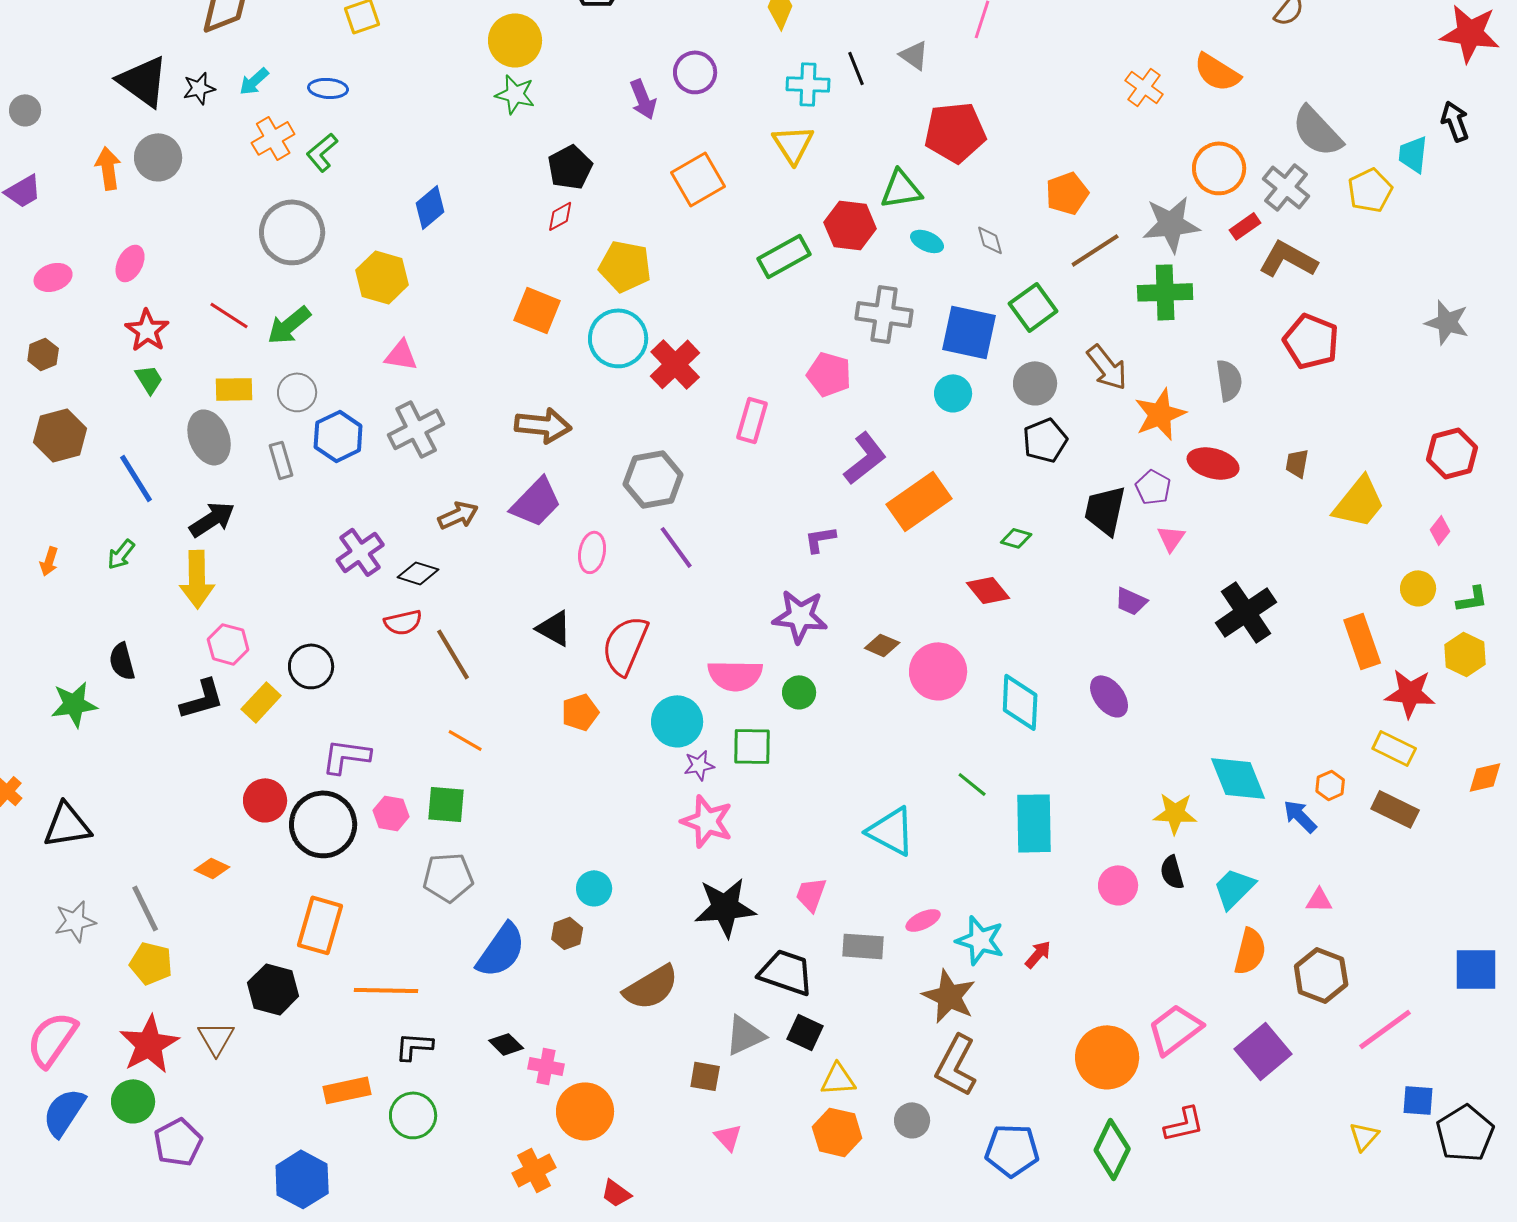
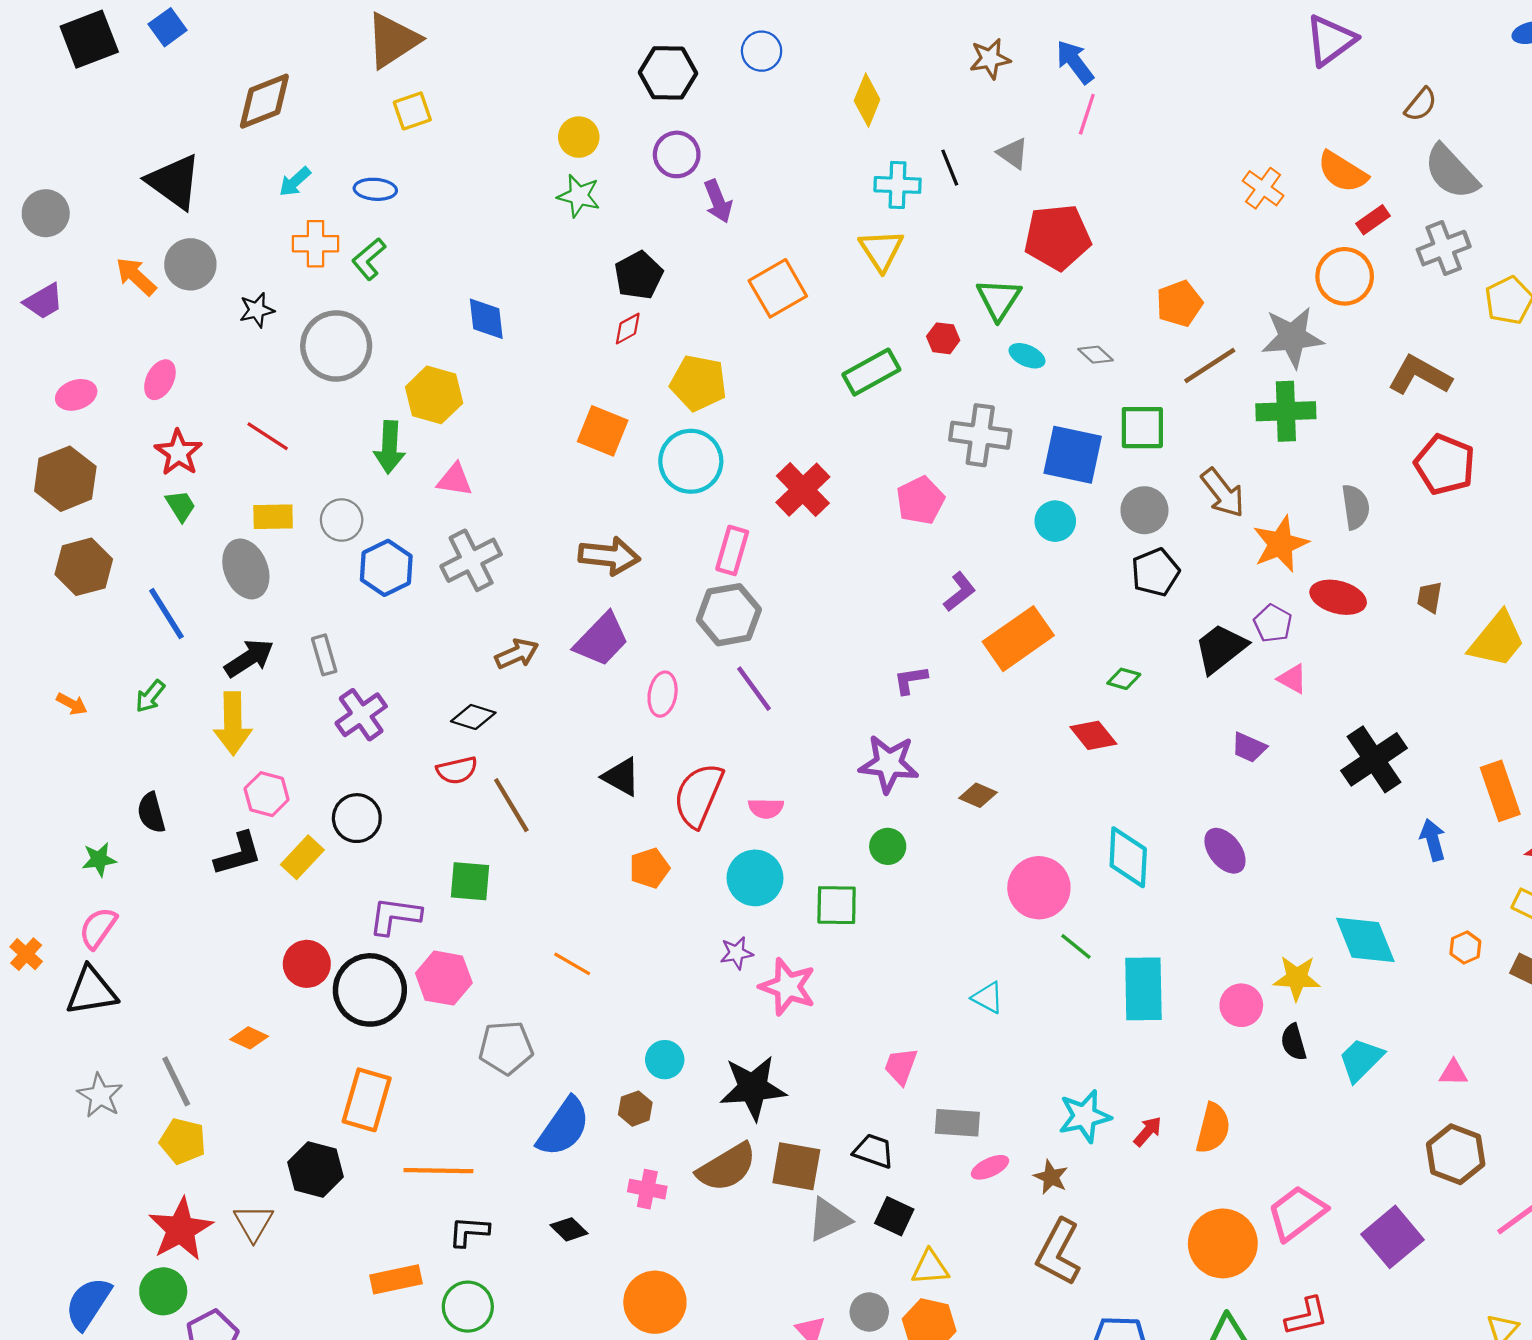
yellow circle: (515, 40) -> (579, 137), size x0.7
purple circle: (695, 72) -> (677, 154), moved
black star: (199, 88) -> (257, 310), moved
gray circle: (25, 110) -> (46, 213), size x1.4
gray semicircle: (1317, 131) -> (1451, 172), moved
orange cross: (273, 138) -> (315, 244), turned 30
orange arrow: (108, 168) -> (136, 276), turned -39
gray cross: (1286, 187) -> (1444, 248), moved, turned 30
green triangle: (901, 189) -> (999, 299), turned -48
blue diamond: (430, 207) -> (486, 319), turned -57
red hexagon: (850, 225) -> (943, 338), size x0.6
red rectangle: (1245, 226) -> (1373, 220), moved
gray diamond: (990, 240) -> (1096, 355), turned -32
green square: (1033, 307) -> (1142, 428), turned 36
green arrow: (289, 325) -> (389, 447), moved, turned -48
brown hexagon: (43, 354) -> (65, 479), size x1.8
red cross: (675, 364) -> (803, 490), moved
pink pentagon: (829, 374) -> (920, 500), turned 30
pink rectangle: (752, 420) -> (732, 550), moved
purple L-shape: (865, 458) -> (960, 592), size x0.7
gray rectangle: (281, 460) -> (324, 655), moved
black trapezoid: (1105, 510) -> (1221, 648), turned 40
pink triangle: (1171, 538) -> (1292, 679), turned -36
purple cross: (360, 552) -> (361, 715), moved
orange arrow: (49, 561) -> (72, 704), turned -80
pink circle: (938, 671) -> (1039, 888), moved
pink semicircle: (735, 675) -> (766, 808), moved, size x0.6
green star: (74, 704) -> (99, 859), size x0.7
orange line: (465, 740) -> (572, 964), moved
purple star: (699, 765) -> (737, 953), moved
green square: (446, 804) -> (470, 881), moved
pink hexagon: (391, 813) -> (444, 978), size x1.4
blue arrow: (1300, 816) -> (1433, 840), moved, turned 30
cyan triangle: (891, 831) -> (988, 998), size x0.6
pink circle: (1118, 885) -> (1241, 1005), moved
black star: (725, 907) -> (753, 1088), moved
pink ellipse: (923, 920) -> (990, 1167), moved
gray star: (75, 921) -> (100, 1096), turned -30
cyan star: (980, 940) -> (1085, 1116), turned -30
orange semicircle: (1250, 951) -> (1213, 1128), moved
black trapezoid: (786, 972) -> (874, 1151), size x0.7
brown star: (949, 996) -> (1051, 1177), size x0.6
pink semicircle: (52, 1039) -> (98, 928), moved, size x0.7
pink cross: (546, 1066) -> (647, 1189), moved
brown square: (705, 1076) -> (796, 1166), moved, size x1.5
gray circle: (912, 1120) -> (869, 1312), moved

